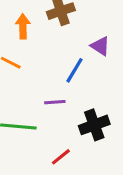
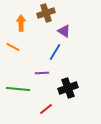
purple triangle: (100, 46) -> (64, 31), moved

